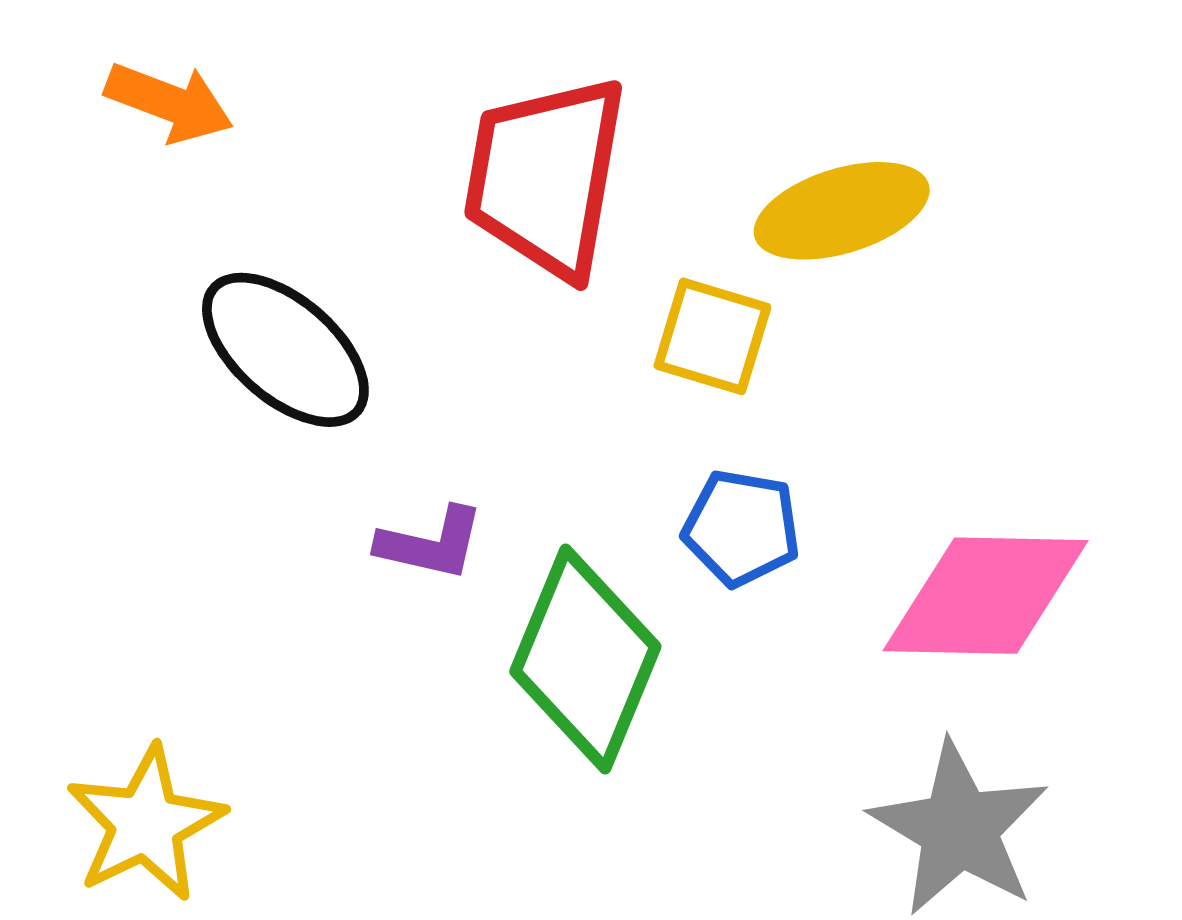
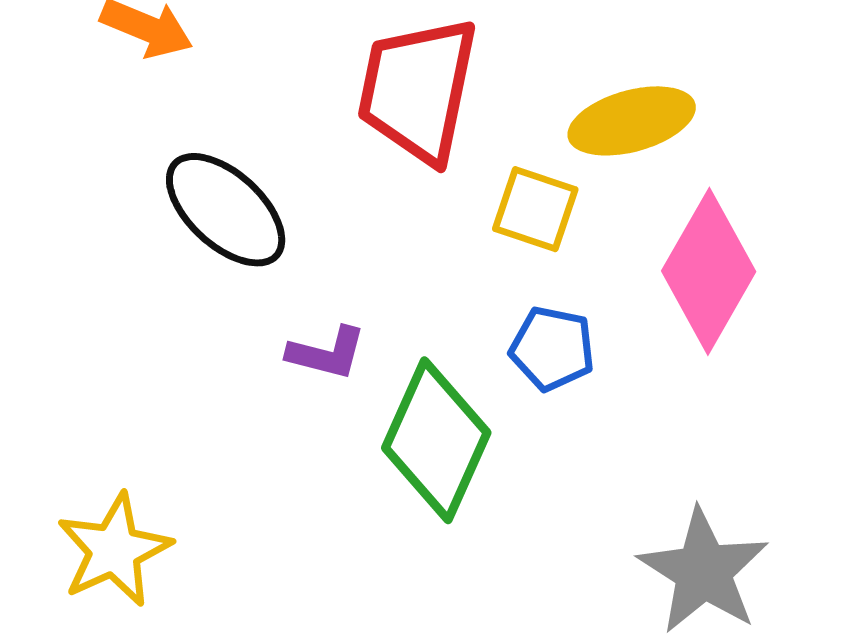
pink diamond: (986, 596) -> (709, 271), moved, turned -63

